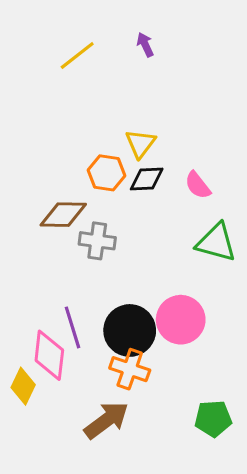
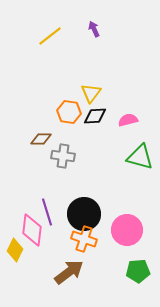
pink semicircle: (198, 185) -> (128, 120), turned 114
brown diamond: (63, 215) -> (41, 139), size x0.7
pink circle: (181, 320) -> (127, 230), moved

